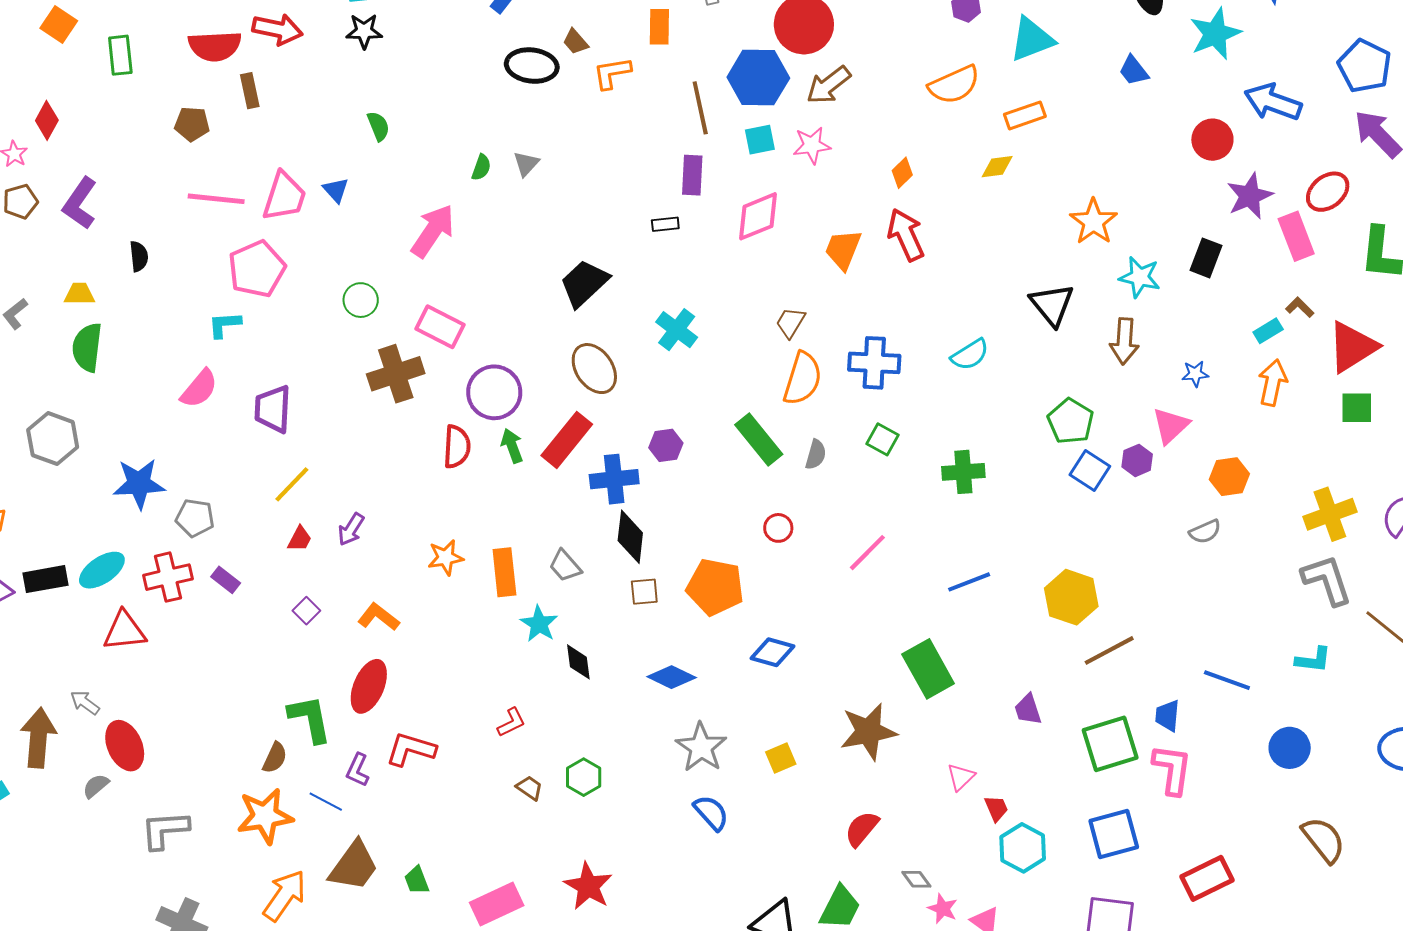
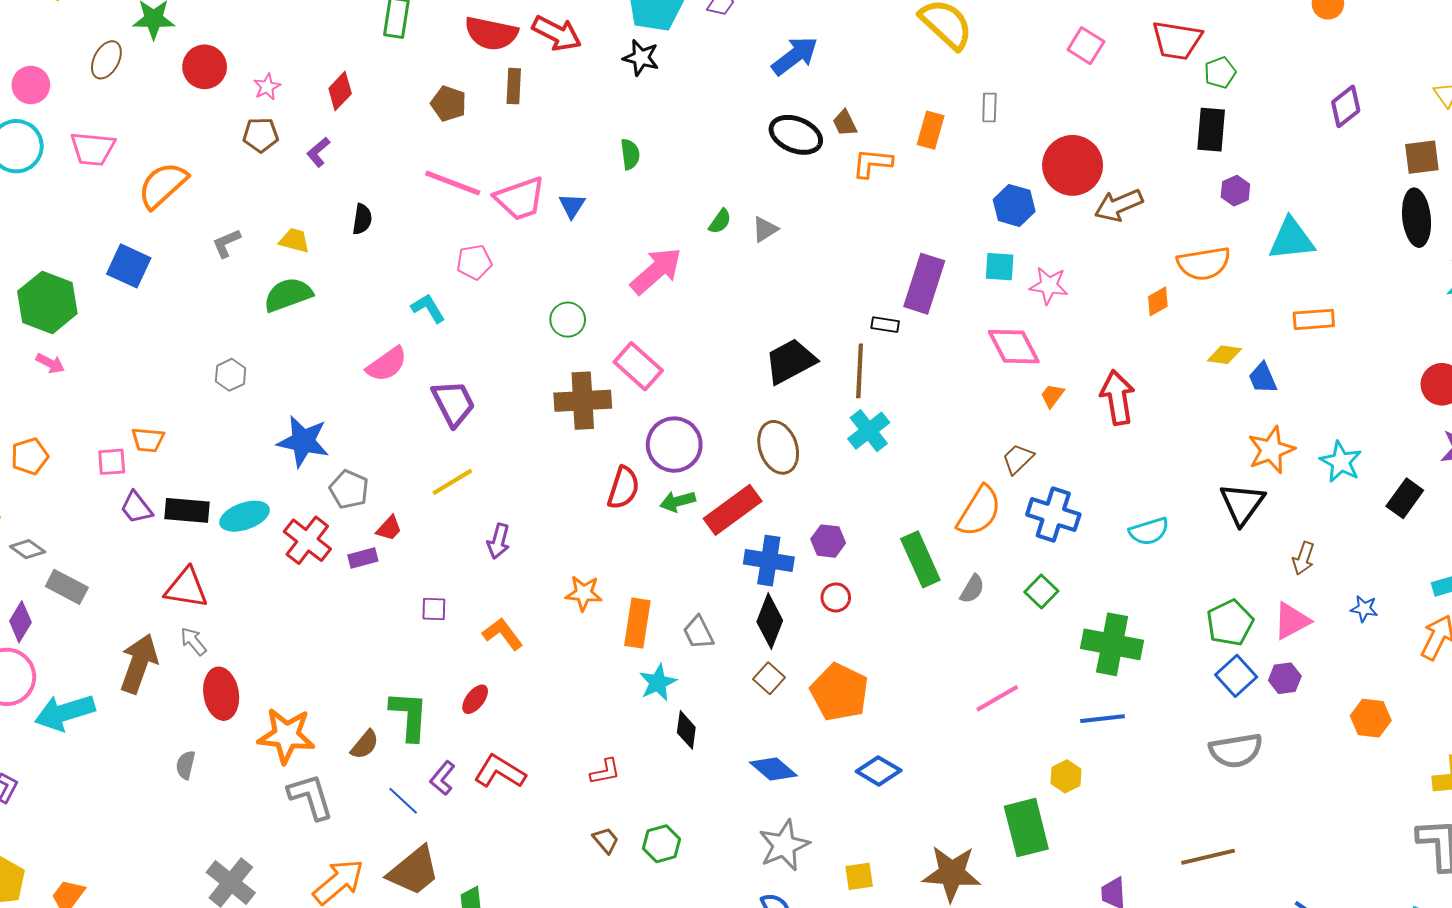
blue trapezoid: (1134, 71) -> (1263, 378), moved
blue hexagon: (758, 78) -> (1014, 205), size x0.7
brown arrow: (828, 85) -> (1119, 205), moved
brown line: (700, 108) -> (860, 371), moved
orange rectangle: (1025, 115) -> (1314, 319), moved
red diamond: (47, 120) -> (340, 91), moved
orange diamond: (902, 173) -> (1158, 301), moved
purple rectangle: (692, 175) -> (924, 284), size x1.4
pink trapezoid: (284, 197) -> (520, 199), turned 38
purple L-shape: (80, 203) -> (318, 152), size x0.6
pink diamond: (758, 216) -> (1014, 347), moved, turned 70
orange star: (1094, 222) -> (1271, 450), moved
orange trapezoid: (843, 249) -> (1052, 396), size x0.6
pink pentagon: (257, 269) -> (474, 262), size x0.6
cyan star: (1140, 277) -> (1341, 462), moved
brown trapezoid: (791, 322) -> (1018, 459), moved
cyan L-shape: (225, 325) -> (428, 308), turned 48
brown arrow: (1124, 341) -> (1303, 558), size x0.7
green semicircle: (87, 347) -> (288, 295), turned 48
purple trapezoid: (273, 409) -> (453, 403), turned 135
pink triangle: (1171, 426) -> (1292, 621), moved
gray hexagon: (53, 439) -> (231, 375), size x0.6
green arrow: (512, 446) -> (678, 501), turned -100
green cross: (963, 472) -> (1112, 644), size x1.4
red circle: (778, 528) -> (836, 597), moved
purple arrow: (351, 529) -> (499, 541), turned -32
gray semicircle: (1205, 532) -> (1236, 750), moved, size x1.6
red trapezoid: (300, 539) -> (389, 528), moved
red cross: (168, 577) -> (307, 540), turned 36
purple rectangle: (226, 580) -> (363, 558), turned -68
blue line: (969, 582) -> (1103, 719), moved
brown square: (644, 592) -> (769, 678), turned 32
yellow hexagon: (1071, 597) -> (1066, 776), moved, size x0.6
purple square: (306, 611) -> (434, 609), turned 32
red triangle: (125, 631) -> (186, 588), moved
red ellipse: (369, 686) -> (475, 699), size x0.6
gray semicircle: (96, 786) -> (186, 765), moved, turned -52
orange star: (265, 816) -> (286, 736), moved
gray L-shape: (165, 830) -> (311, 797), moved, turned 62

